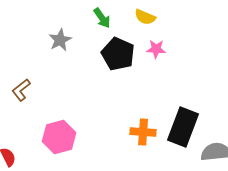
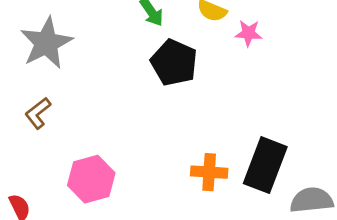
gray star: (60, 40) -> (46, 43), moved, size x1.6
pink star: (156, 49) -> (248, 33), moved

